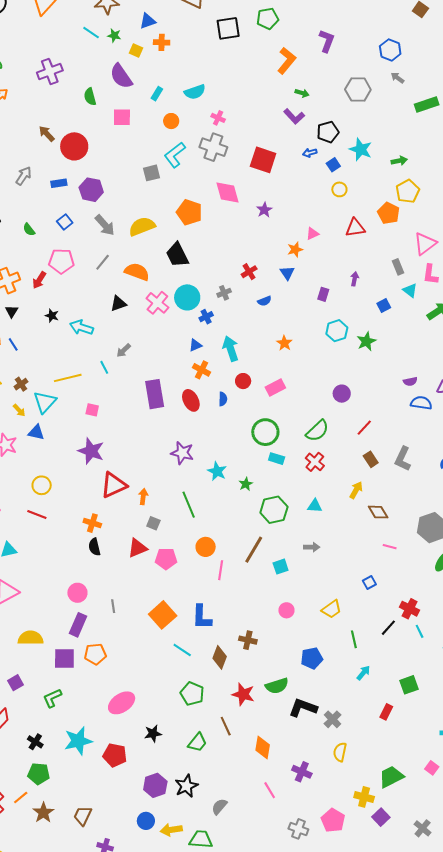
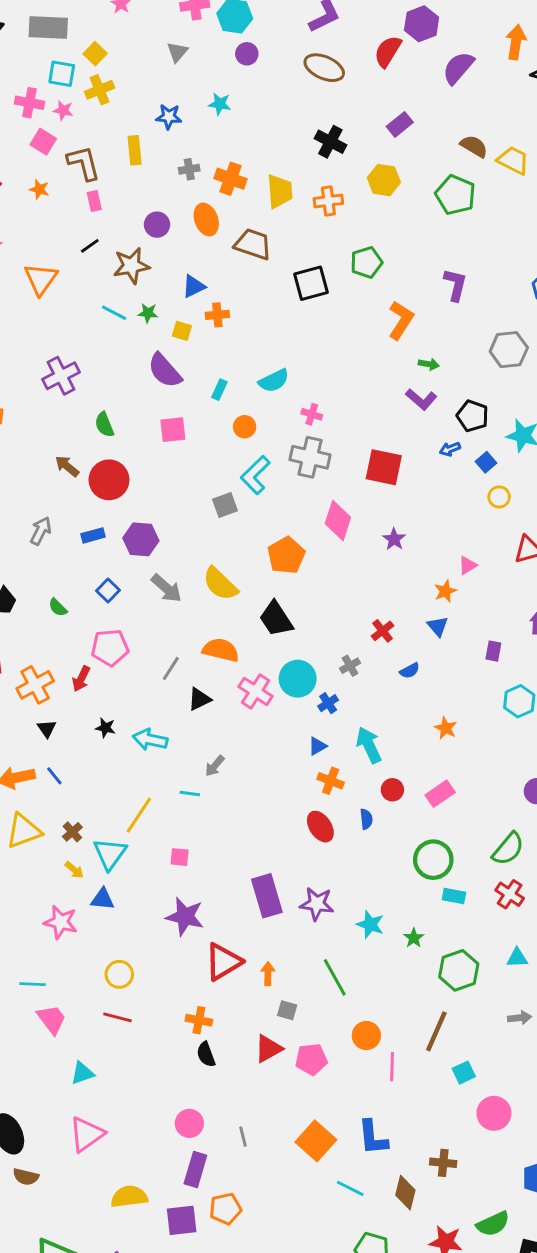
green semicircle: (90, 97) -> (104, 425), moved
black pentagon: (328, 132) -> (473, 416), turned -30
pink diamond: (227, 193) -> (338, 520), turned 40
orange pentagon: (189, 212) -> (286, 555), turned 30
yellow semicircle: (142, 226) -> (220, 584), turned -108
gray line: (103, 262) -> (171, 669), moved
cyan line: (104, 367) -> (190, 793), turned -48
yellow line: (68, 378) -> (139, 815), turned -36
purple rectangle: (155, 394) -> (267, 896), moved
cyan square: (281, 567) -> (464, 1073), moved
pink circle: (286, 610) -> (494, 1113), size x1.5

